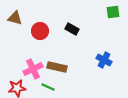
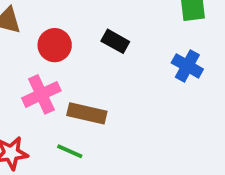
blue cross: (104, 60) -> (187, 66), moved
pink cross: (33, 69) -> (41, 94), moved

